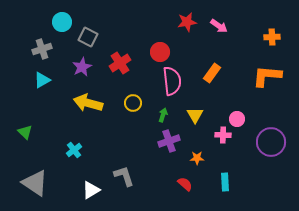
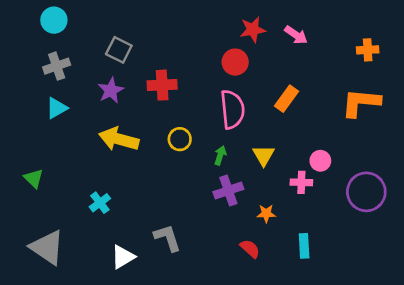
cyan circle: (62, 22) -> (54, 20), moved
red circle: (160, 52) -> (235, 62), moved
red cross: (120, 63) -> (162, 85), turned 30

